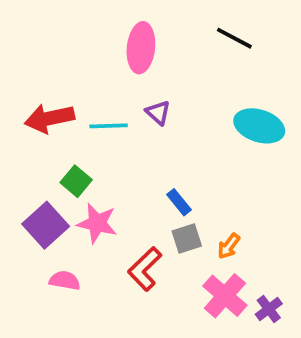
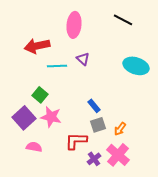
red arrow: (49, 118) -> (37, 46), moved
red L-shape: (145, 269) -> (76, 141), turned 45
purple cross: (269, 309) -> (94, 159), moved

